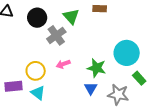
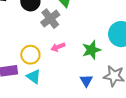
green star: (96, 68) -> (91, 50), turned -30
blue triangle: (91, 88) -> (86, 81), moved

